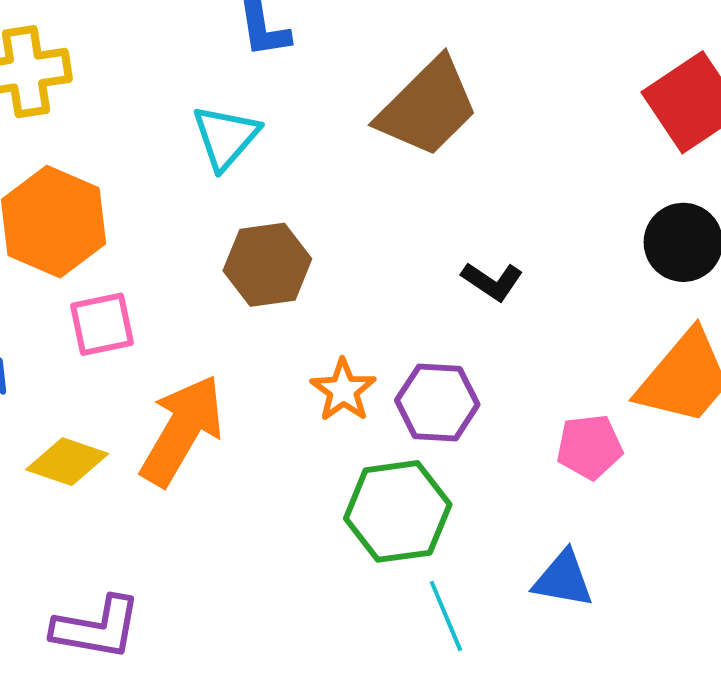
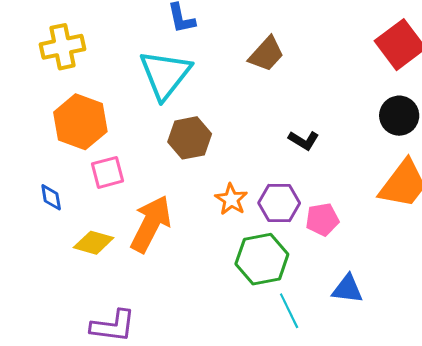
brown trapezoid: (428, 107) -> (266, 54), size x0.7
cyan triangle: (226, 137) -> (165, 74), size x1.5
pink pentagon: (589, 447) -> (322, 219), moved

